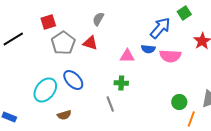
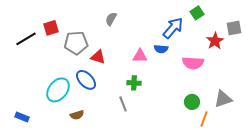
red square: (48, 22) -> (51, 28), moved
gray pentagon: (63, 43) -> (76, 43), turned 30
red triangle: (90, 43) -> (98, 57), moved
pink semicircle: (170, 56) -> (193, 63), moved

